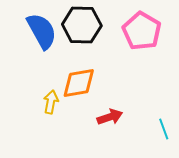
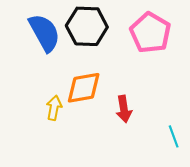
red arrow: (110, 117) -> (124, 109), moved, turned 100

